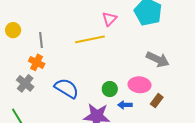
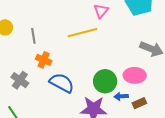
orange cross: (37, 62) -> (44, 60), moved
green circle: (110, 89) -> (105, 81), size x1.5
brown rectangle: (157, 101) -> (139, 103), moved, turned 32

